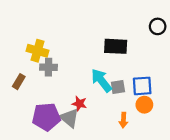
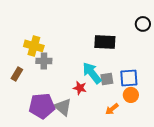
red star: (79, 104) -> (80, 88), moved
orange arrow: (123, 120) -> (112, 109), turned 48

